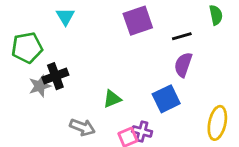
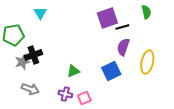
purple square: (138, 21) -> (107, 18), moved
yellow ellipse: (217, 123) -> (147, 62), moved
gray arrow: (82, 127) -> (30, 89), moved
purple cross: (142, 131) -> (65, 94), moved

